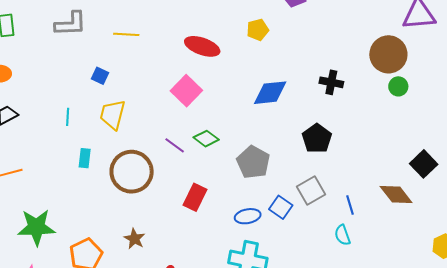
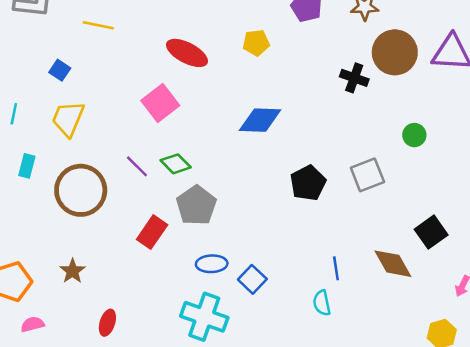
brown circle: (388, 54) -> (395, 52), moved
black cross: (331, 82) -> (354, 78), moved
gray pentagon: (253, 162) -> (196, 205), moved
gray square: (311, 191) -> (367, 175), moved
blue square: (281, 207) -> (252, 279), moved

